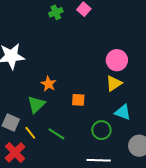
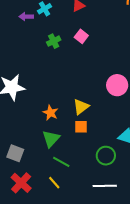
yellow triangle: (114, 83) -> (81, 107), moved
green triangle: (36, 104) -> (51, 139), moved
yellow line: (30, 133) -> (54, 183), moved

